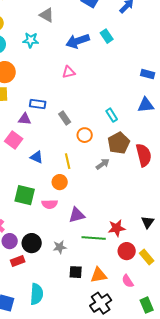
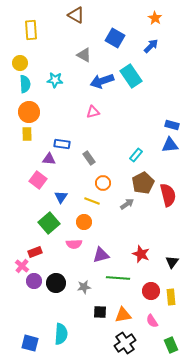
gray triangle: (47, 15) -> (84, 55), moved
cyan rectangle: (107, 36) -> (131, 76), size x1.6
blue rectangle: (148, 74) -> (172, 125), moved
cyan rectangle: (112, 115) -> (136, 155), turned 72
orange circle: (85, 135) -> (103, 183), moved
blue triangle: (37, 157) -> (61, 197), turned 40
yellow line: (68, 161) -> (92, 201), turned -56
green square: (25, 195) -> (49, 223), moved, turned 35
red star: (117, 228) -> (141, 254), moved, turned 30
yellow rectangle: (147, 257) -> (171, 297), turned 35
red rectangle: (18, 261) -> (35, 252), moved

